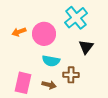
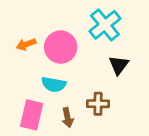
cyan semicircle: (51, 61) -> (54, 84), moved
brown arrow: (49, 85) -> (68, 118), turned 64

